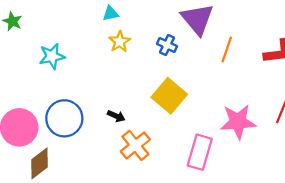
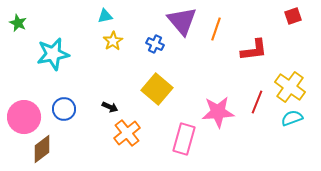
orange line: (227, 50) -> (216, 29), moved
cyan star: (52, 56) -> (53, 54), size x1.4
blue circle: (64, 118) -> (64, 109), size x0.7

